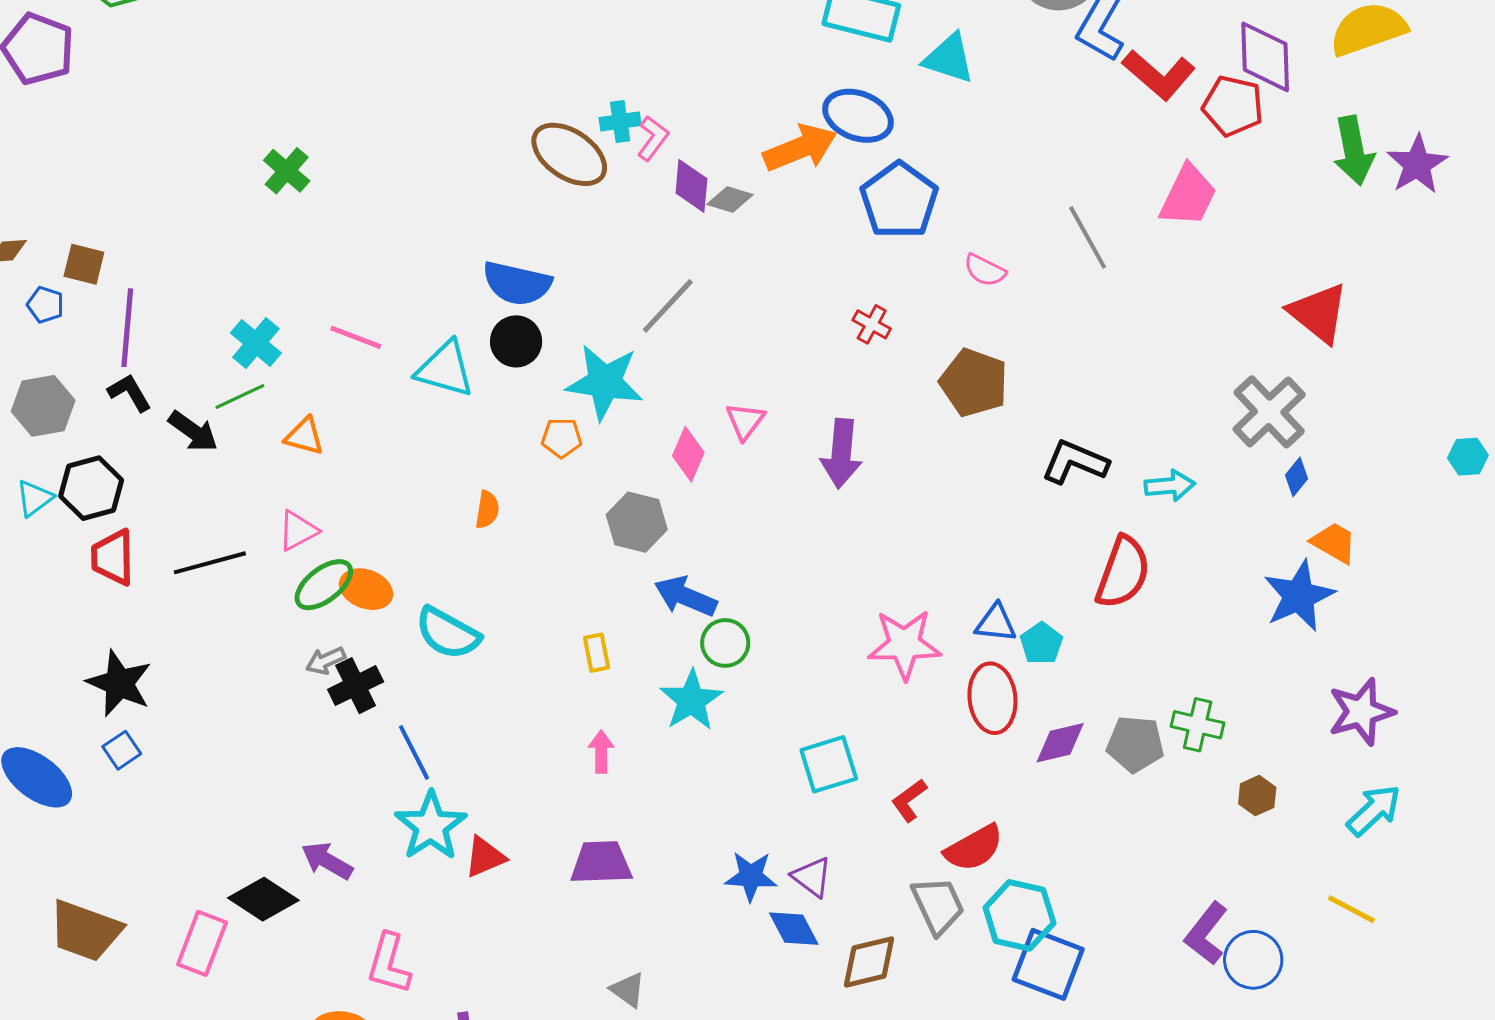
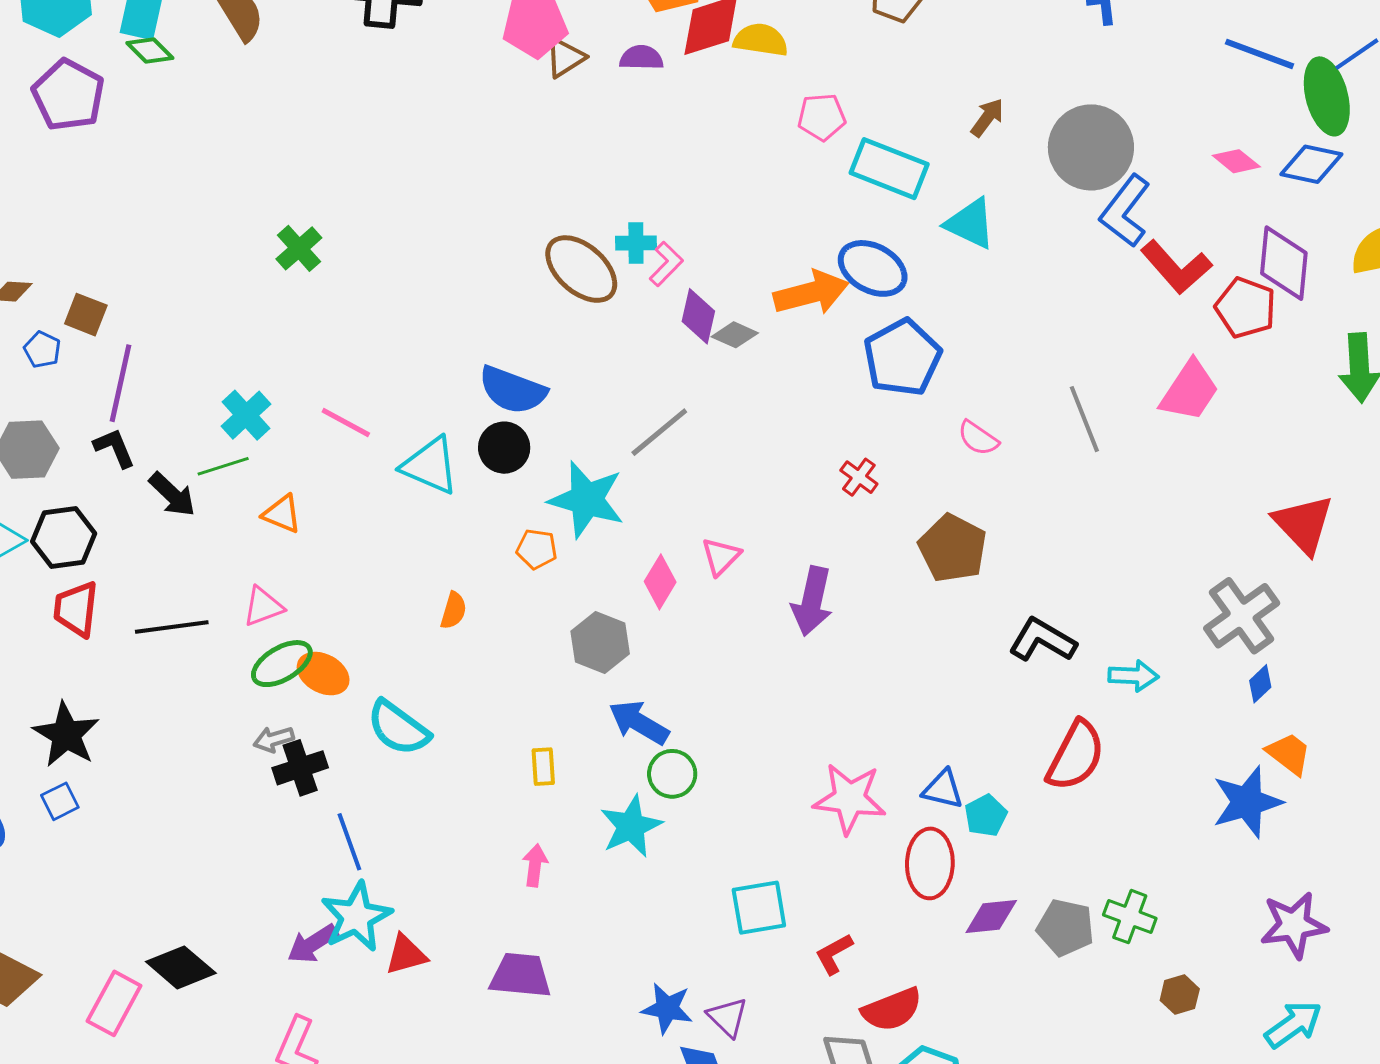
purple arrow: (327, 861) -> (313, 944), moved, turned -70

